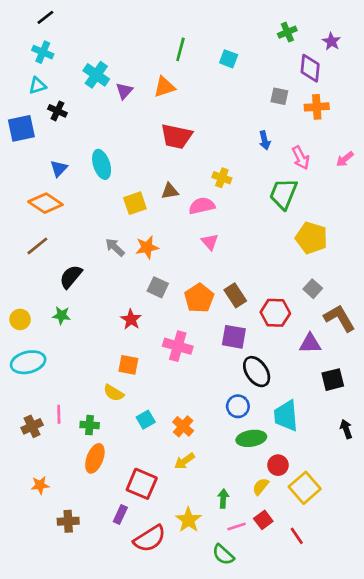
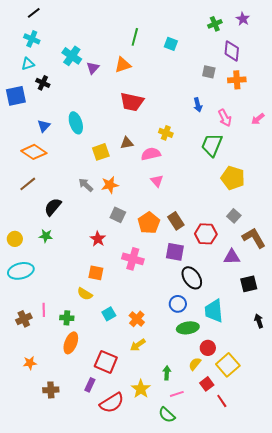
purple star: (331, 41) -> (243, 19), moved
red square: (263, 520) -> (207, 384), moved

